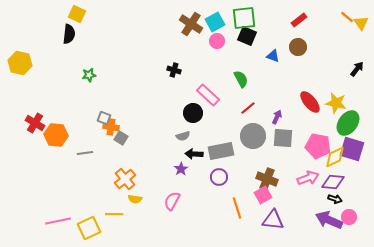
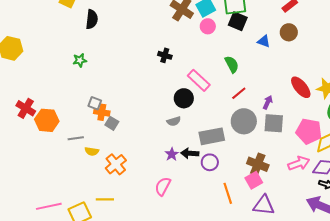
black semicircle: (69, 34) -> (92, 19), moved
black arrow: (194, 154) -> (190, 153), moved
yellow semicircle: (135, 199) -> (92, 151), moved

